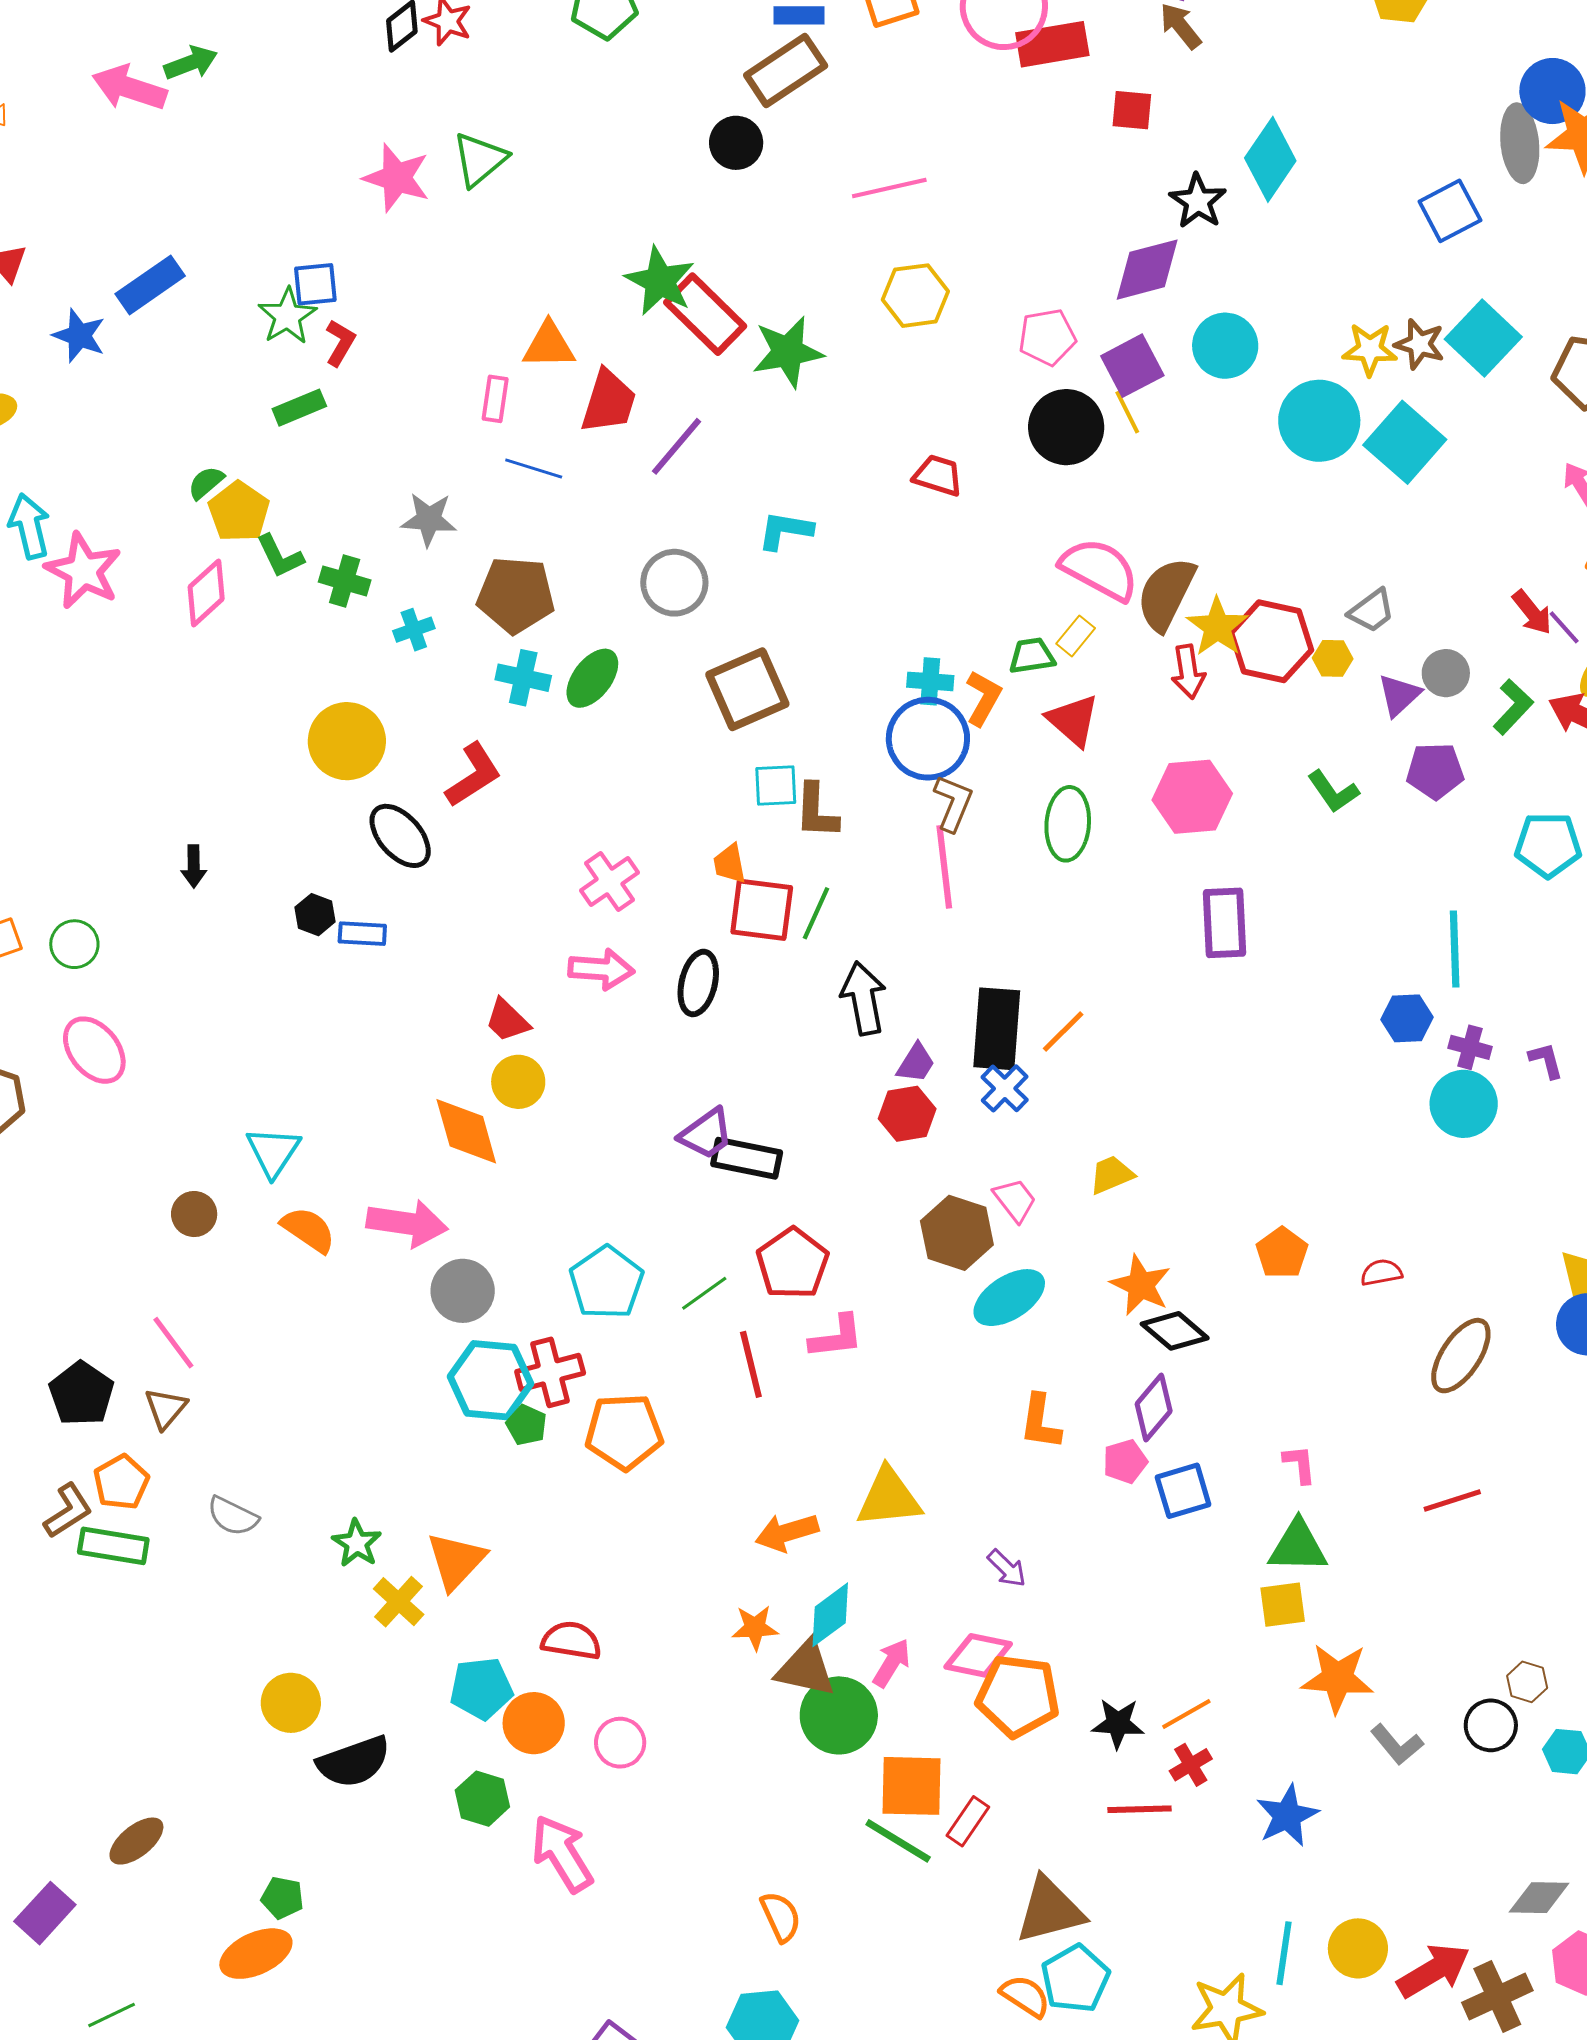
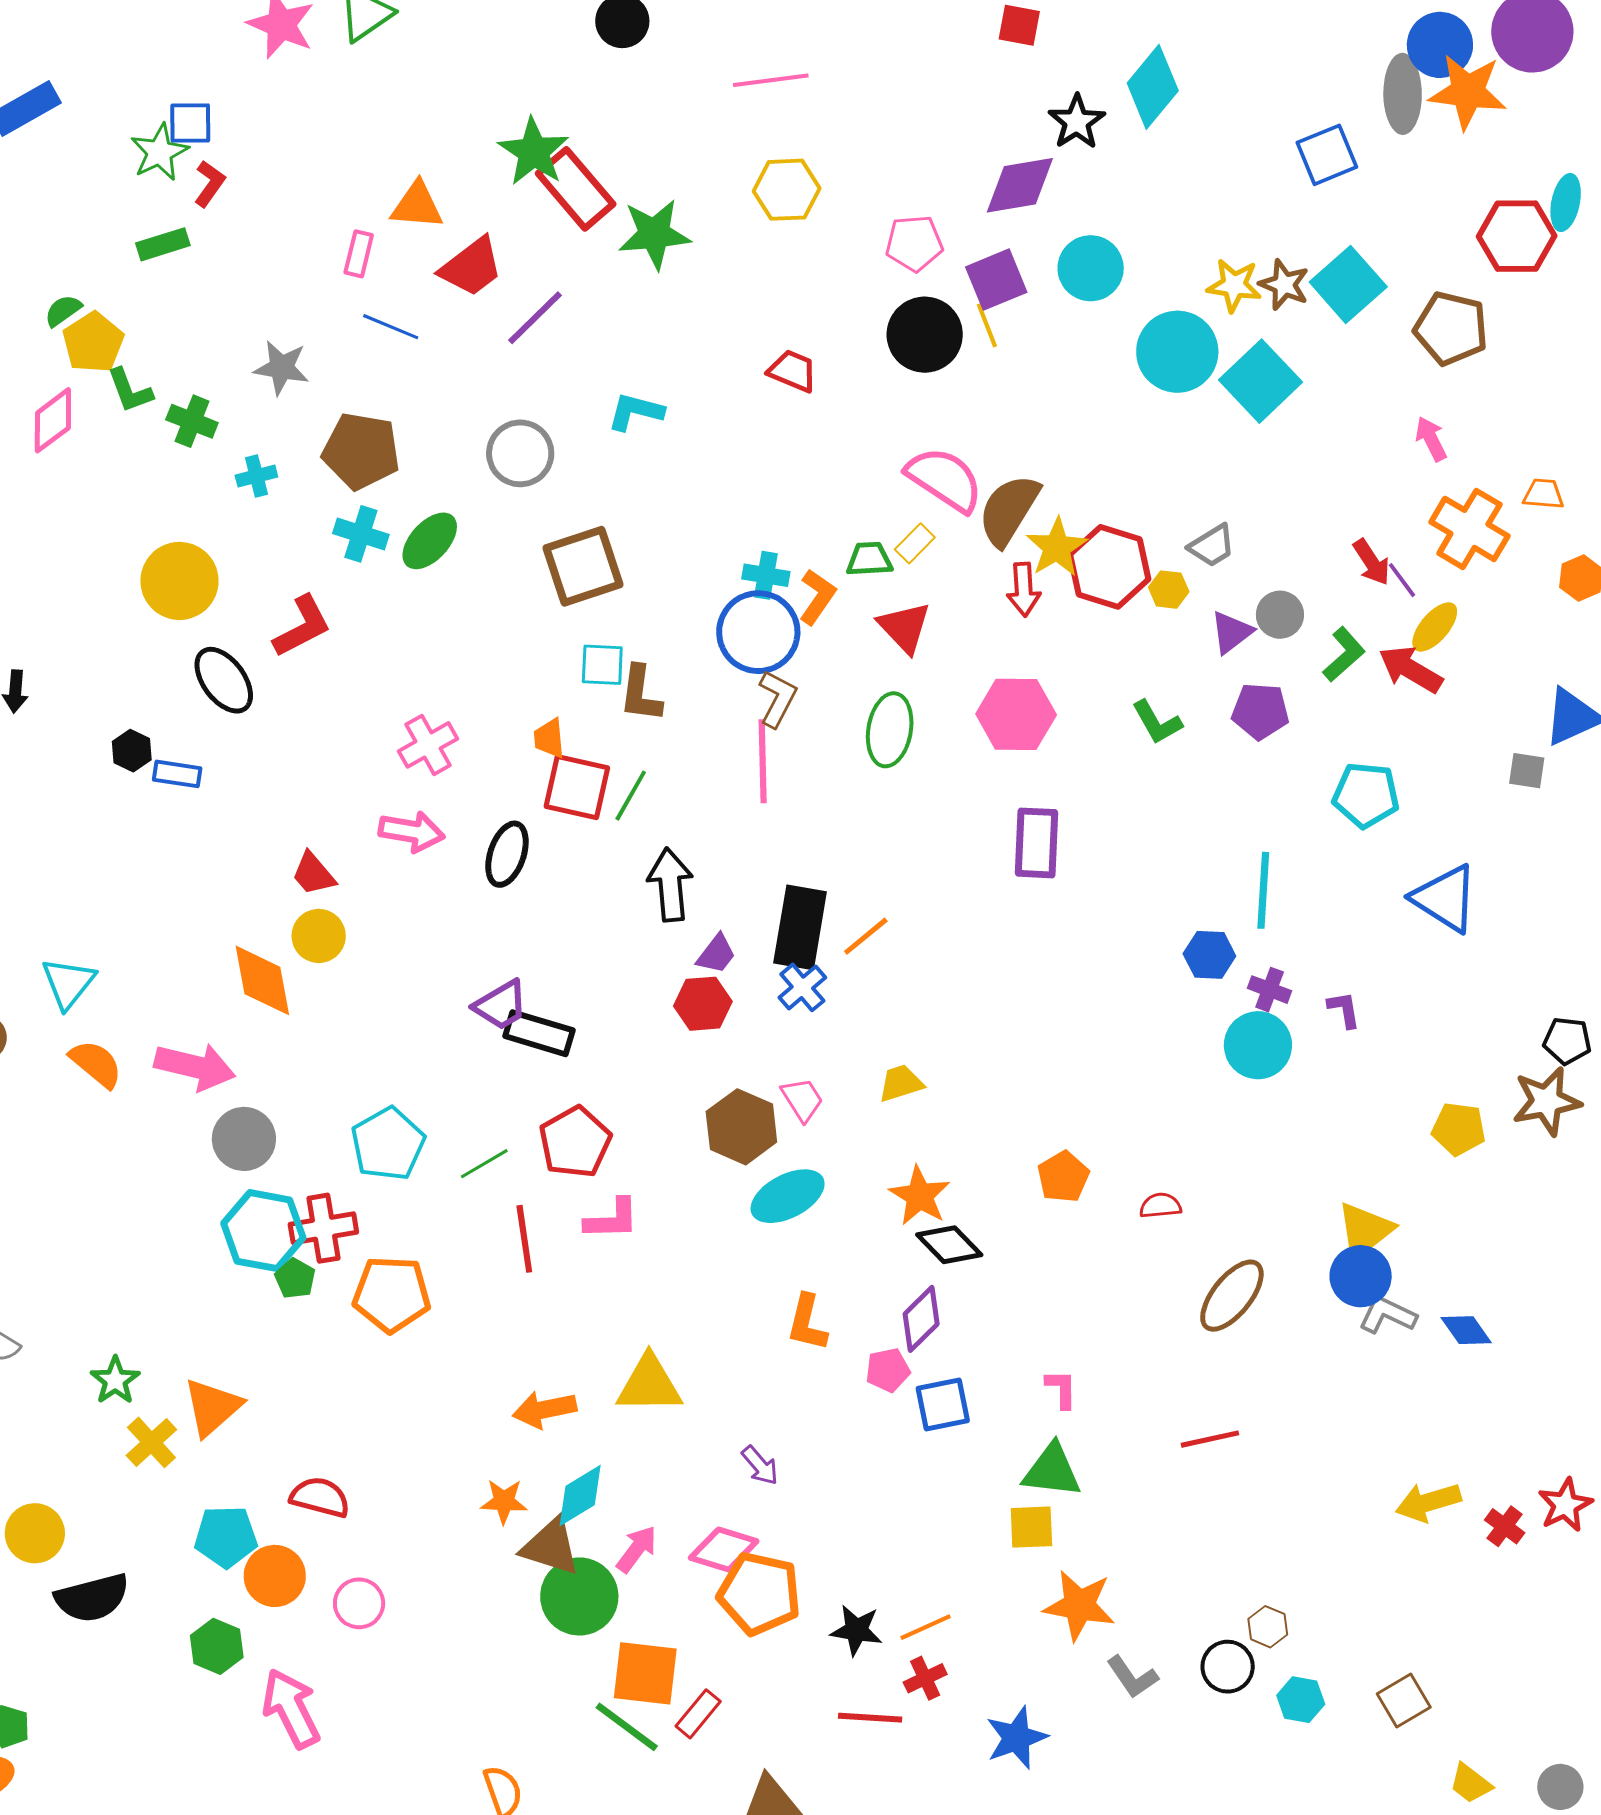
red trapezoid: (609, 402) -> (471, 267), turned 30

